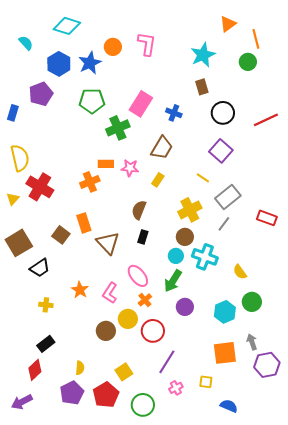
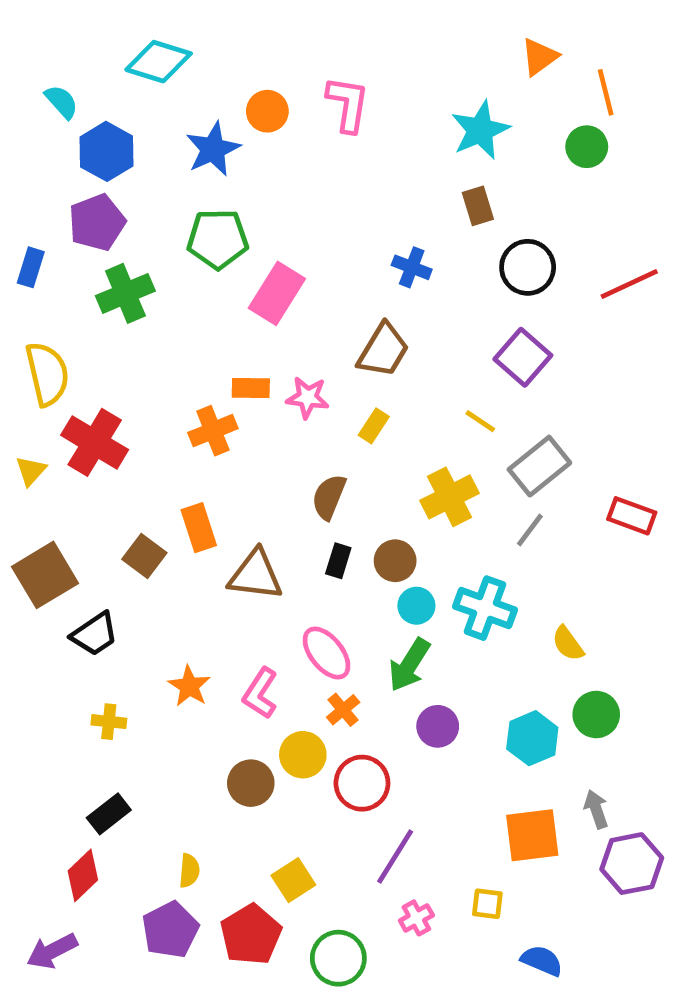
blue hexagon: (59, 64) -> (106, 151), moved
pink rectangle: (141, 104) -> (277, 293), moved
green cross: (118, 128) -> (125, 293), moved
brown circle: (185, 237) -> (395, 561), moved
brown triangle: (108, 243) -> (256, 575), turned -40

